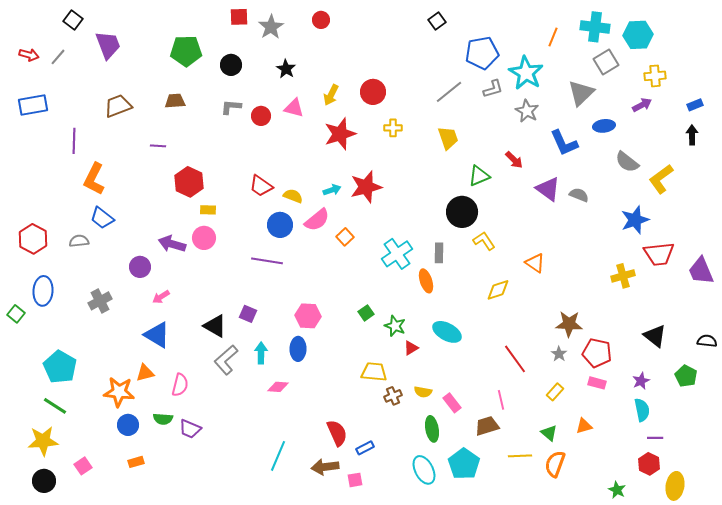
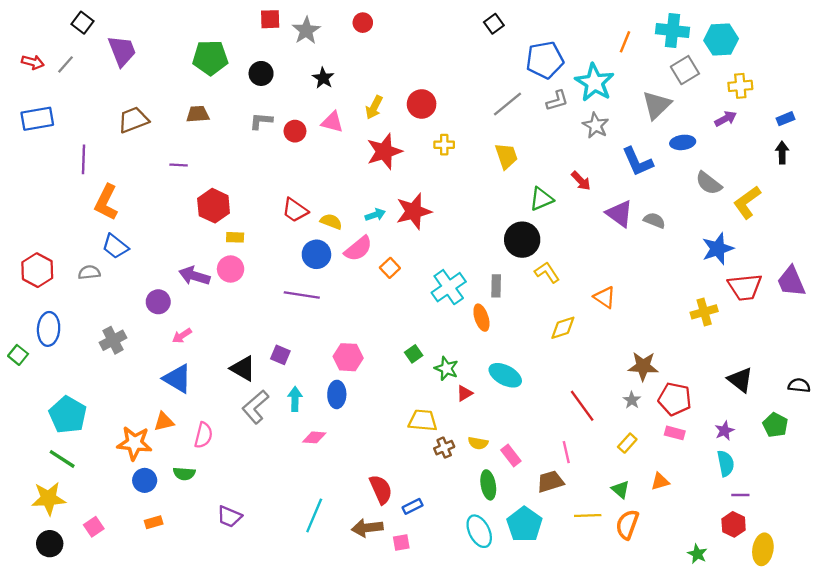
purple trapezoid: (701, 271) -> (791, 281), moved
purple trapezoid: (190, 429) -> (229, 517), moved

